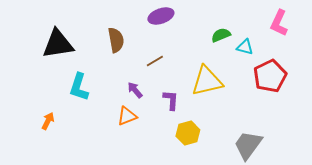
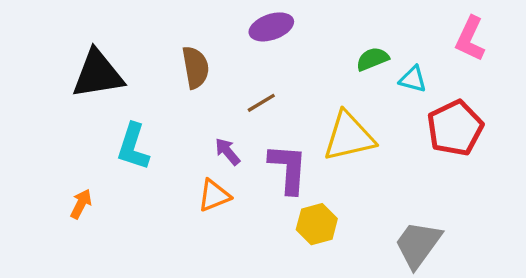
purple L-shape: (171, 100) -> (288, 168), size x1.5

